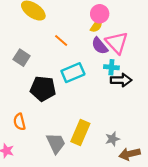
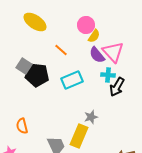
pink circle: (100, 14) -> (86, 25), moved
black arrow: (121, 80) -> (117, 87), turned 120
black pentagon: (43, 89) -> (37, 75), moved
gray star: (112, 139) -> (91, 117), moved

